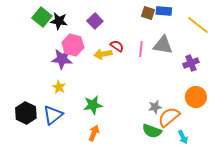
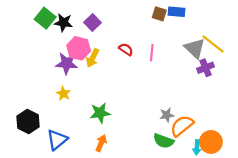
purple square: (95, 21) -> (93, 23), moved
yellow line: (198, 25) -> (213, 44), moved
gray triangle: (163, 45) -> (195, 48), moved, turned 35
yellow arrow: (103, 54) -> (93, 58), moved, turned -54
orange circle: (196, 97) -> (211, 142), moved
blue triangle: (53, 115) -> (57, 140), moved
cyan arrow: (183, 137) -> (197, 147), turned 32

